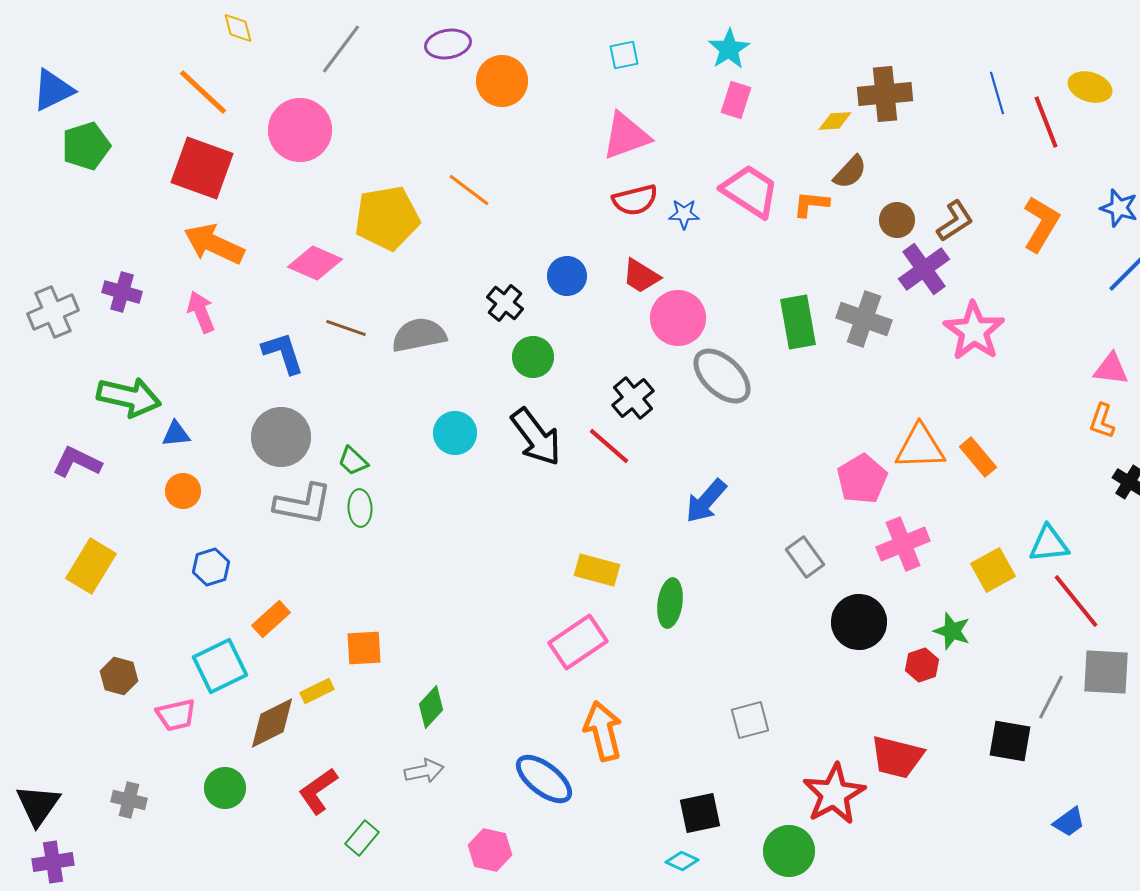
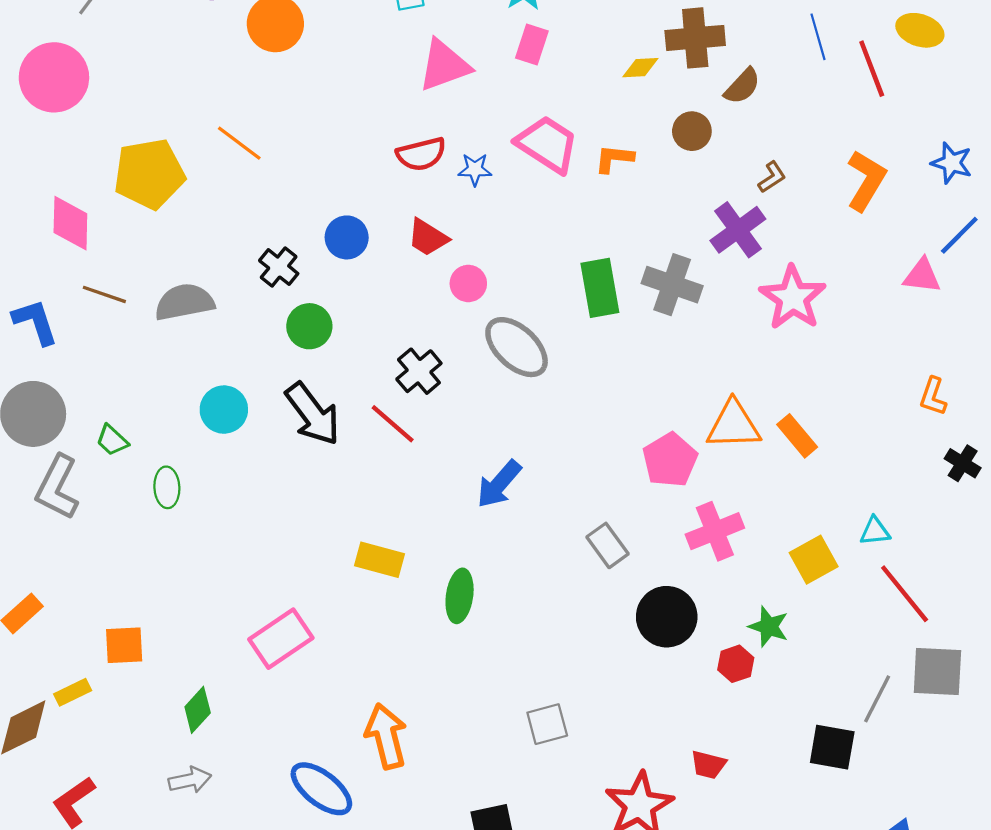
pink triangle: (626, 136) -> (444, 65), moved
brown semicircle: (850, 172) -> (742, 86), moved
brown circle: (897, 220) -> (692, 131), moved
brown L-shape: (955, 221) -> (772, 177), size x0.7
pink diamond: (315, 263) -> (70, 223), turned 68
pink circle: (678, 318) -> (468, 283), size x0.6
pink triangle: (1111, 369) -> (922, 276), moved
gray L-shape: (303, 504) -> (57, 487), turned 106
green ellipse: (360, 508) -> (167, 487), moved
cyan triangle: (1049, 544) -> (875, 531), size x0.7
pink rectangle: (578, 642) -> (281, 639), moved
red trapezoid: (897, 757) -> (708, 765), size x0.6

